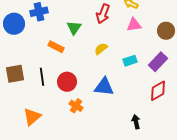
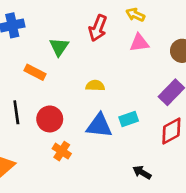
yellow semicircle: (101, 49) -> (95, 86), moved, turned 40
cyan rectangle: (130, 61) -> (129, 119), moved
black arrow: (136, 122) -> (142, 172), turned -48

